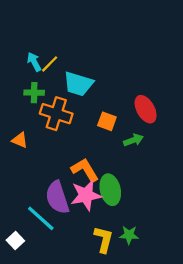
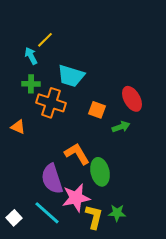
yellow line: (50, 64) -> (45, 40), moved
pink star: (86, 195) -> (76, 198), moved
cyan line: (41, 218) -> (47, 213), moved

